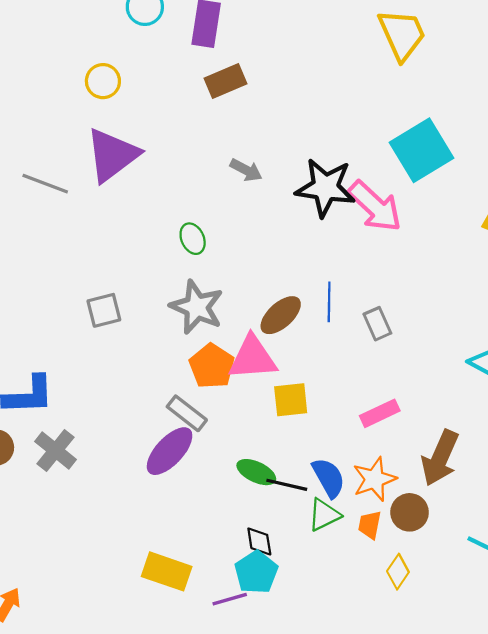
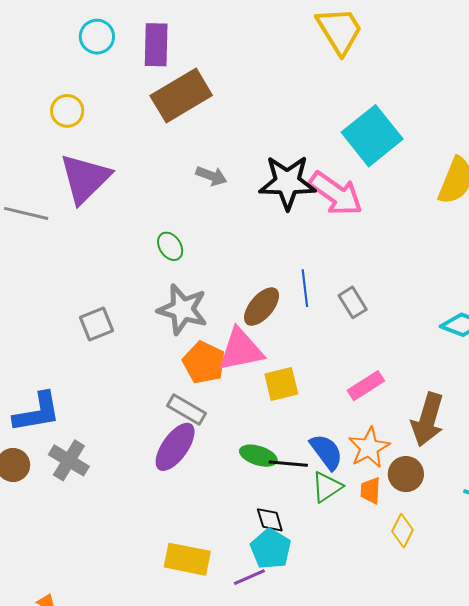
brown rectangle: (226, 81) -> (181, 95), size x1.5

